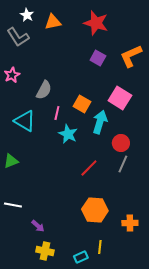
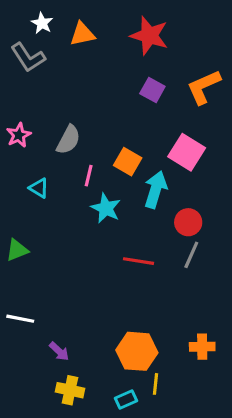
pink star: (12, 75) -> (19, 135), moved
cyan triangle: (25, 121) -> (39, 188), size x0.6
red line: (89, 168) -> (138, 261), turned 54
orange hexagon: (95, 210) -> (137, 351), moved

